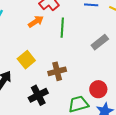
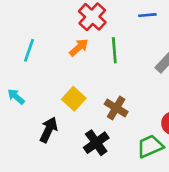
brown cross: (57, 71) -> (116, 108), turned -36

